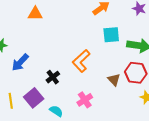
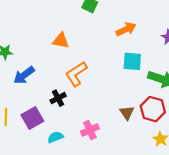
orange triangle: (35, 14) -> (61, 41), moved
orange L-shape: (81, 61) -> (76, 74), moved
cyan semicircle: (56, 111) -> (55, 137), turned -64

